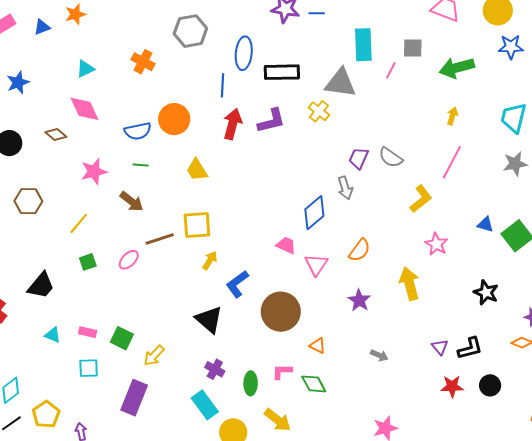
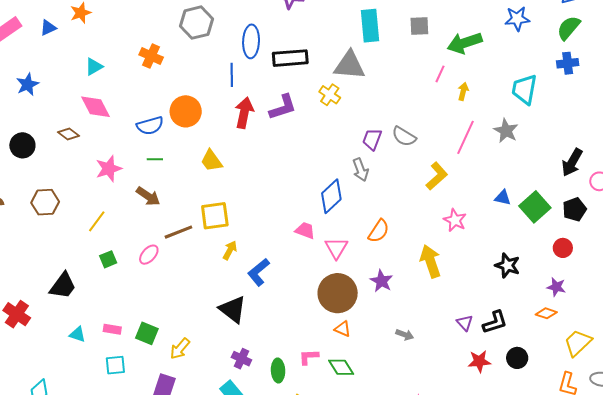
pink line: (391, 70) -> (440, 74), moved
gray star: (515, 164) -> (506, 131), moved, turned -30
brown circle: (281, 312) -> (338, 293), moved

